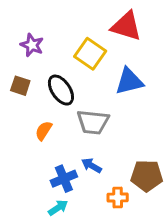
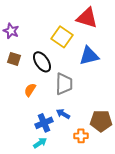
purple star: (32, 45) -> (11, 31), moved
gray trapezoid: (93, 122) -> (64, 84), turned -95

